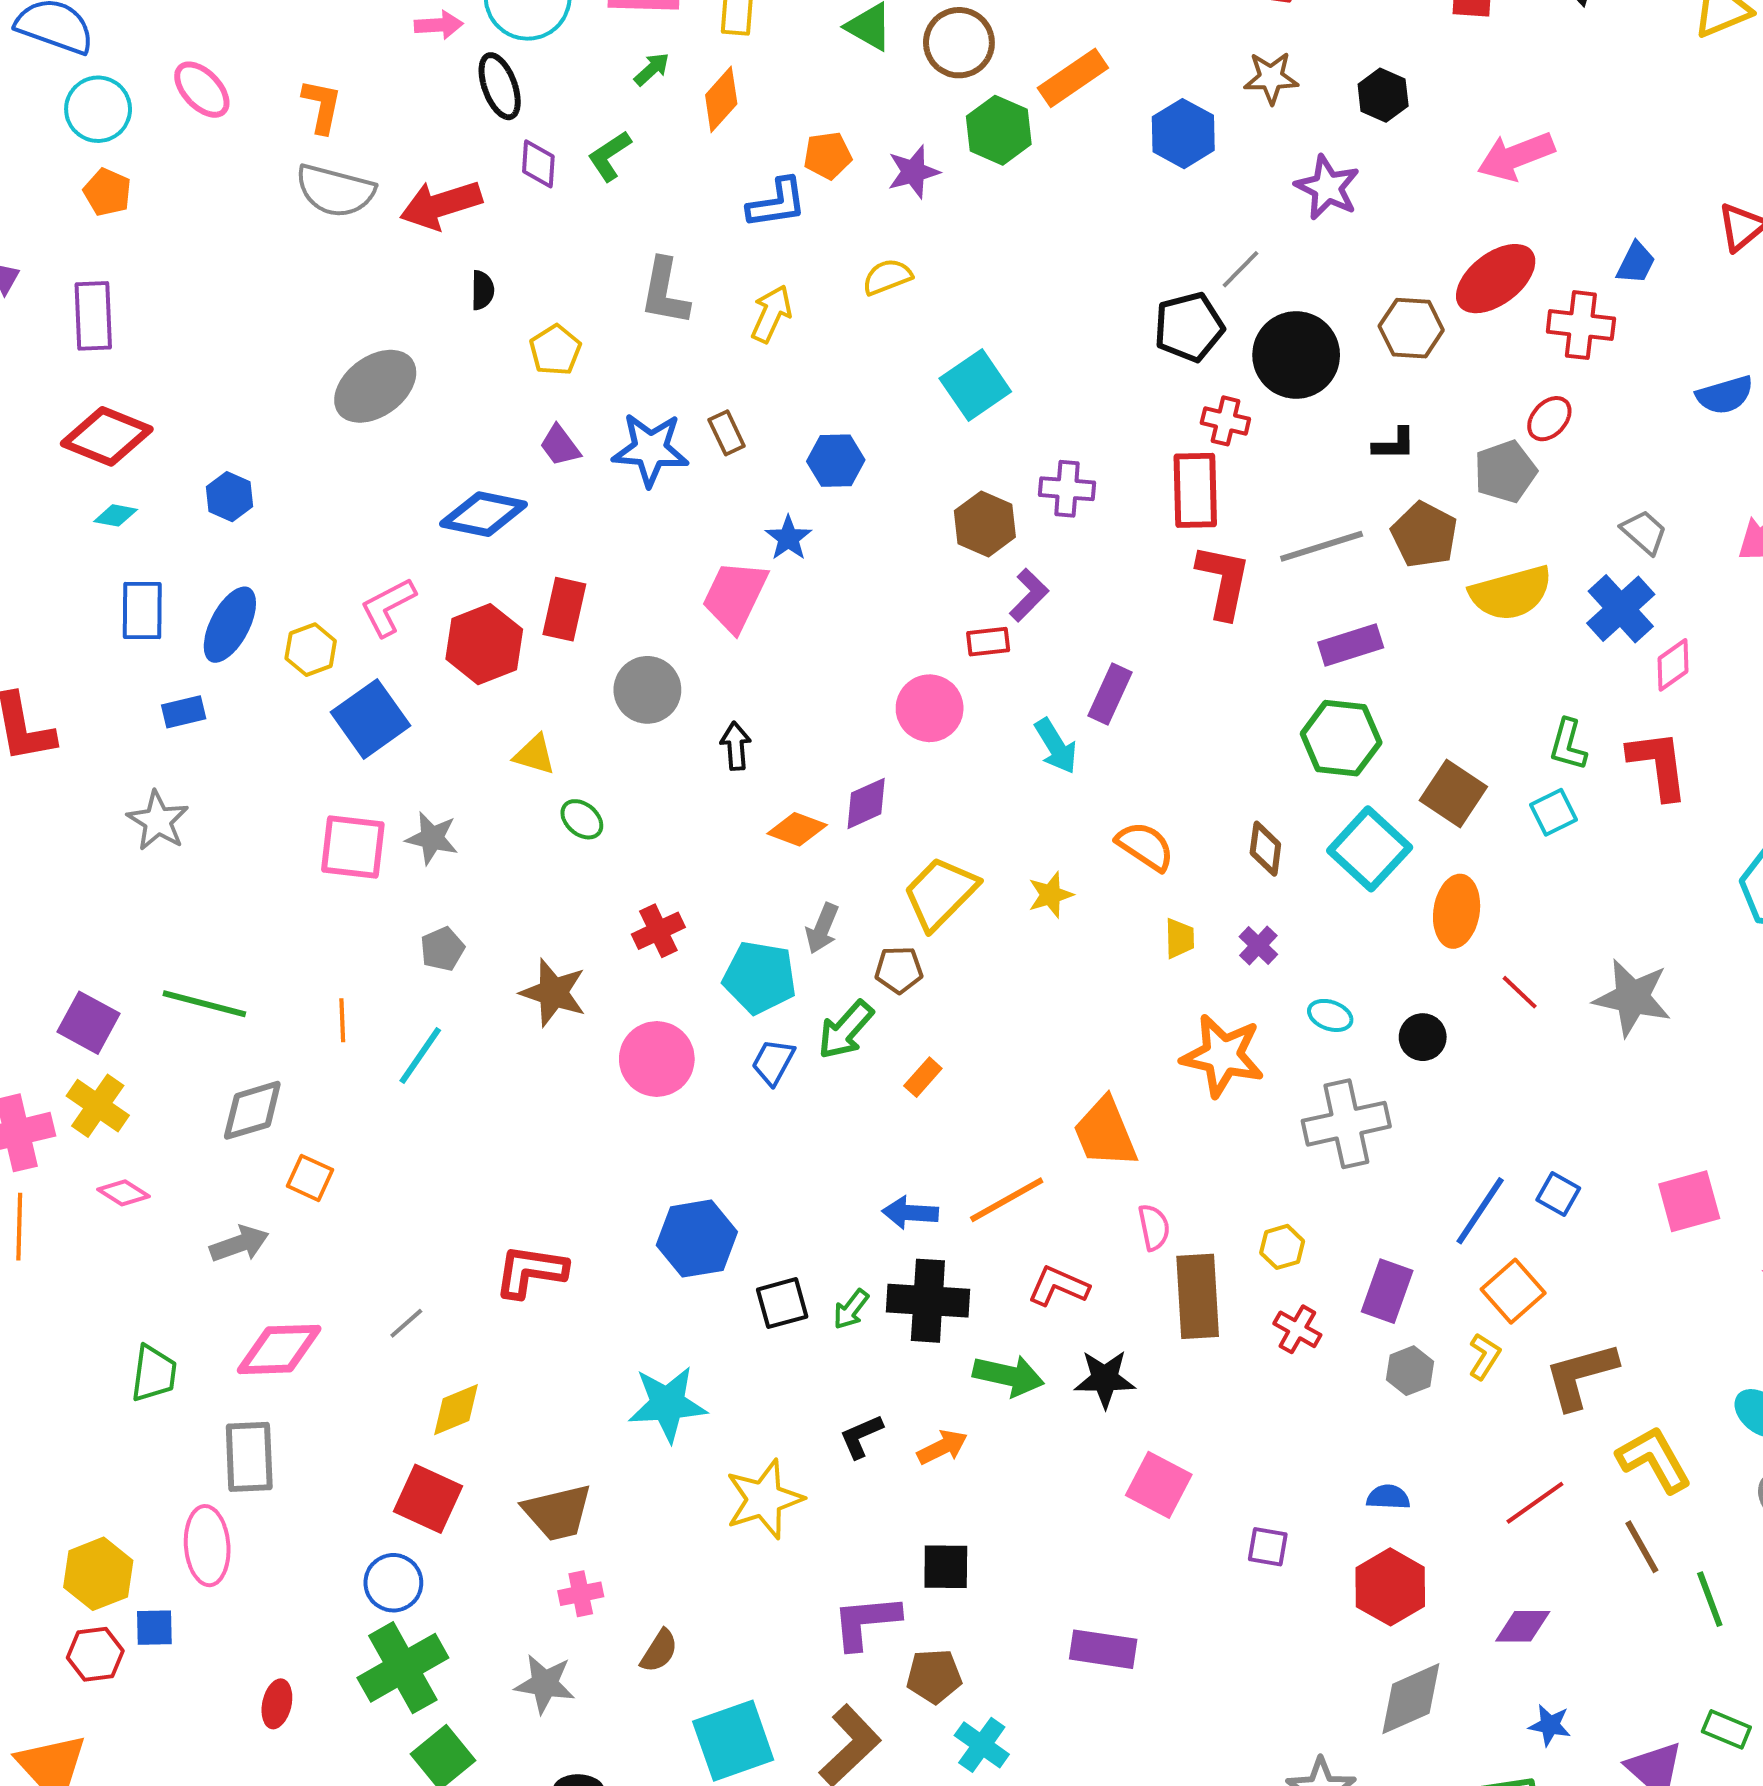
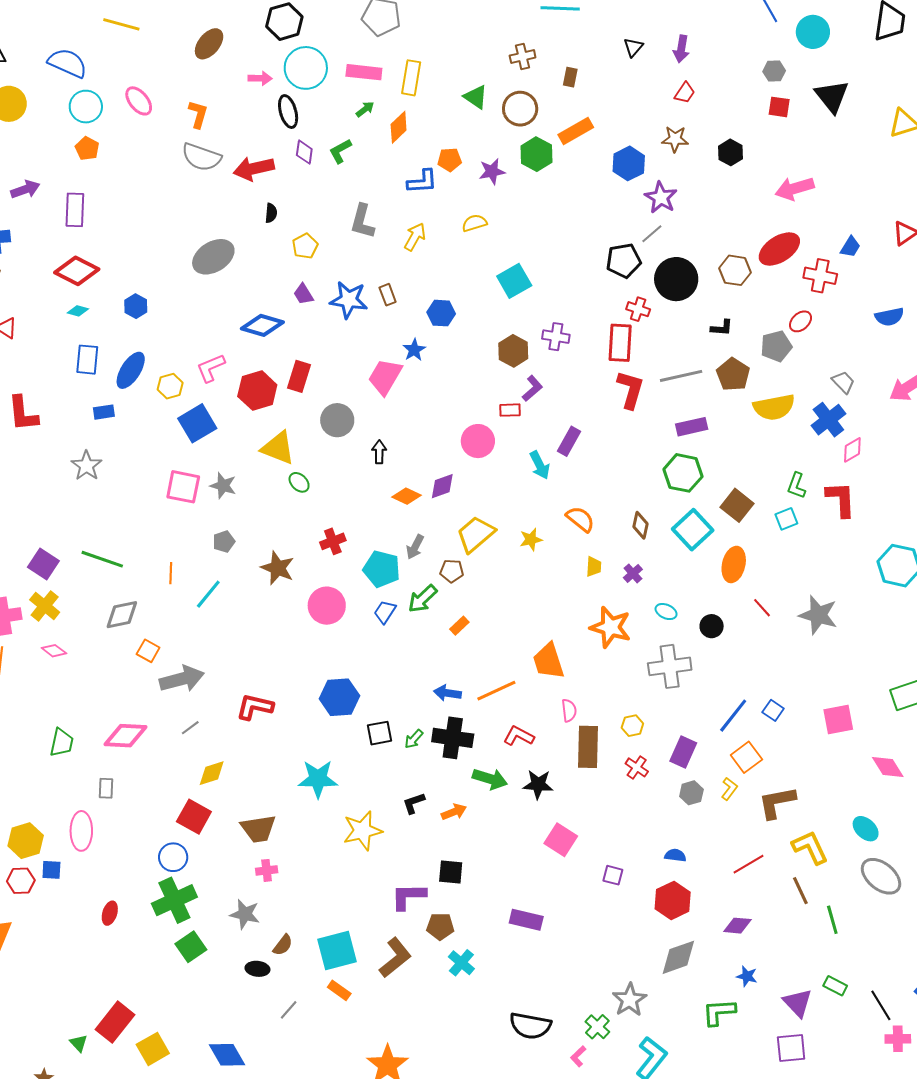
purple star: (1327, 187) -> (661, 197), moved
yellow triangle: (535, 755) -> (278, 448), size x1.6
gray arrow: (239, 1244) -> (182, 679), moved, size x1.5
gray rectangle: (249, 1457) -> (106, 788), size x0.6
brown semicircle: (659, 1651) -> (283, 945), moved

